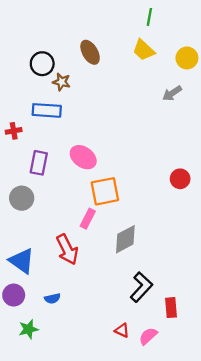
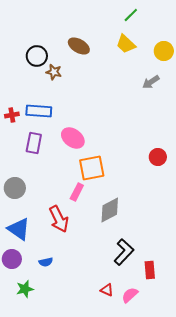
green line: (149, 17) -> (131, 15), turned 35
brown ellipse: (90, 52) -> (79, 46), turned -30
blue rectangle: (47, 110) -> (39, 111), moved
gray circle: (22, 198) -> (15, 188), moved

